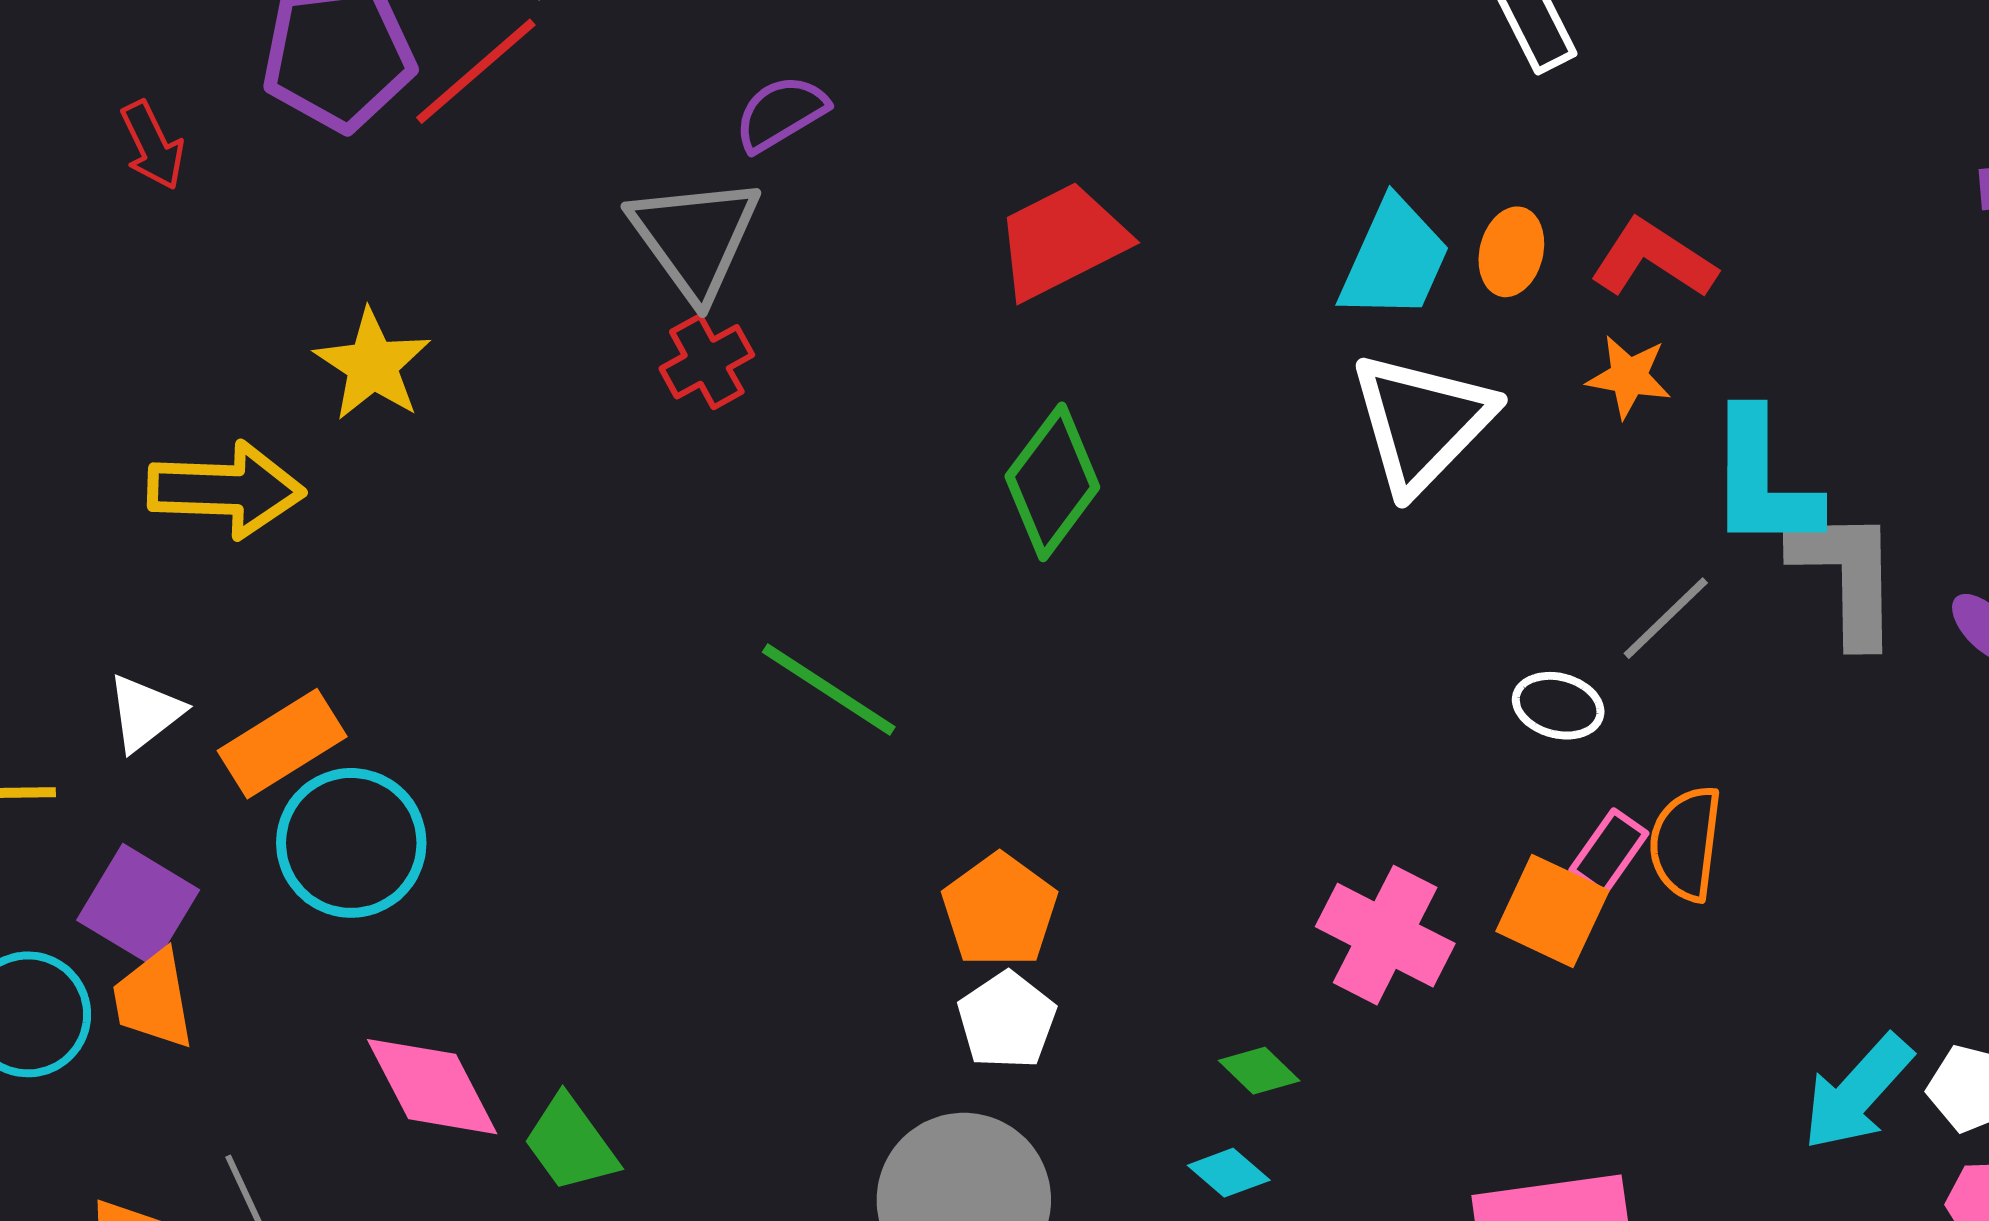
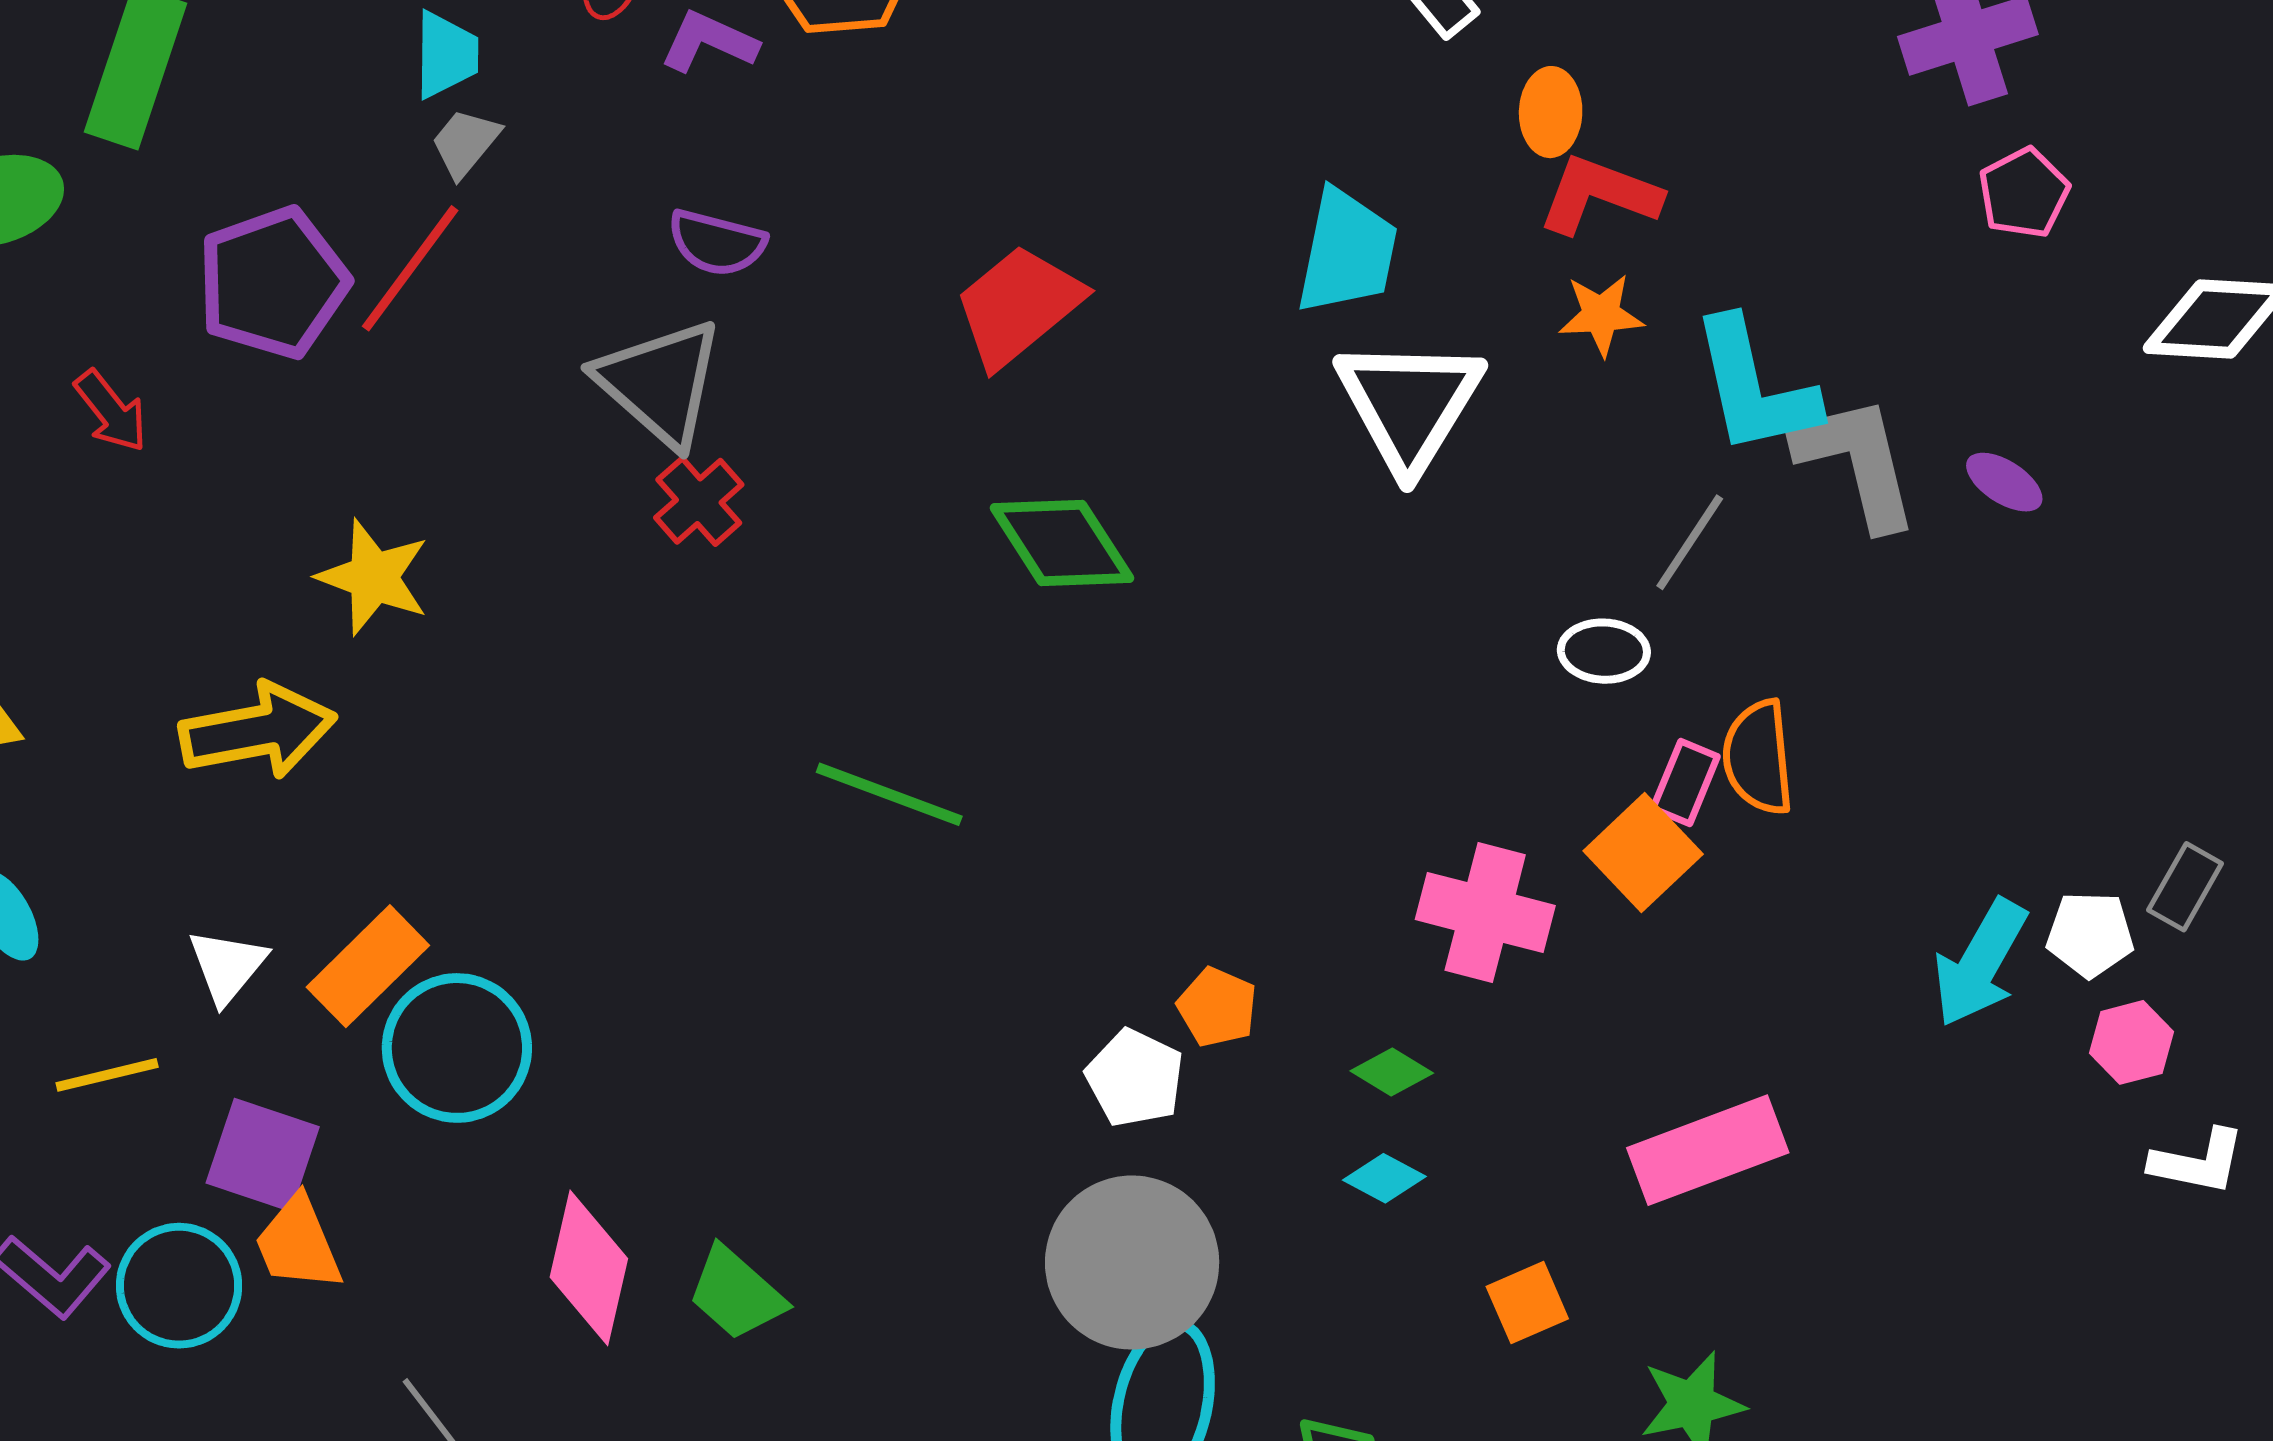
purple semicircle: (781, 113) -> (717, 243), turned -122
orange ellipse: (1511, 252) -> (1551, 112), moved
green diamond: (1052, 482) -> (1062, 543), turned -57
orange pentagon: (1000, 910) -> (1217, 1007), moved, size x0.7
orange square: (1552, 911) -> (1643, 853), turned 34
pink diamond: (432, 1087) -> (589, 1268), turned 53

